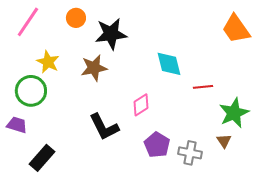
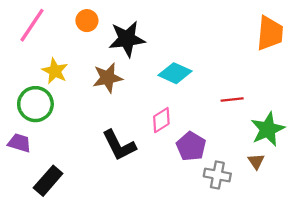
orange trapezoid: (236, 29) -> (270, 33), turned -140
cyan diamond: (169, 64) -> (175, 73), moved, turned -52
purple pentagon: (157, 145) -> (191, 146), moved

